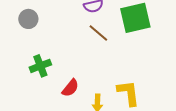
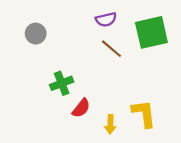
green cross: (40, 66) -> (62, 83), moved

